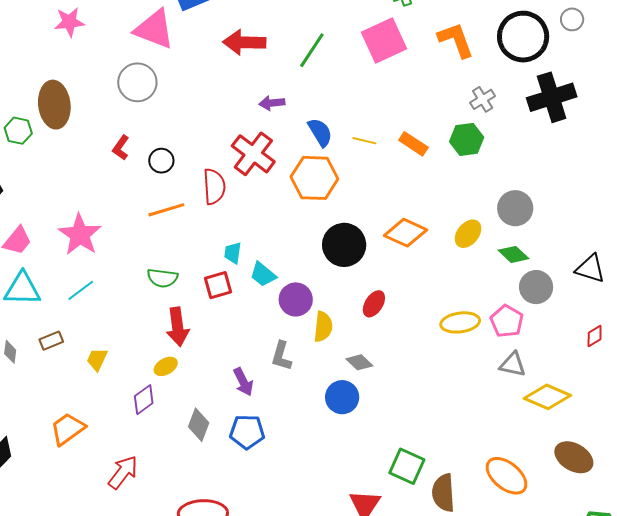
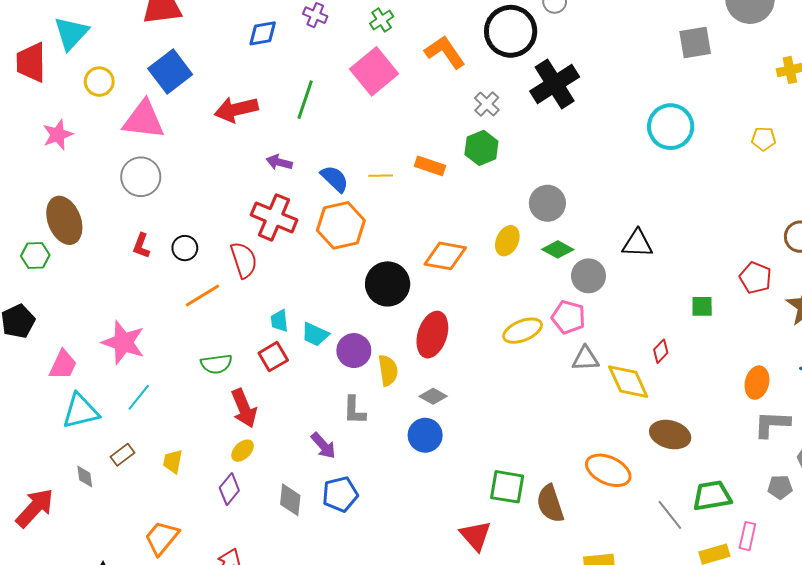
purple arrow: (272, 103) -> (279, 162), turned 35
red ellipse: (374, 304) -> (432, 335), size x1.6
red diamond: (595, 336) -> (661, 351), moved
yellow diamond: (547, 397) -> (628, 382), turned 57

